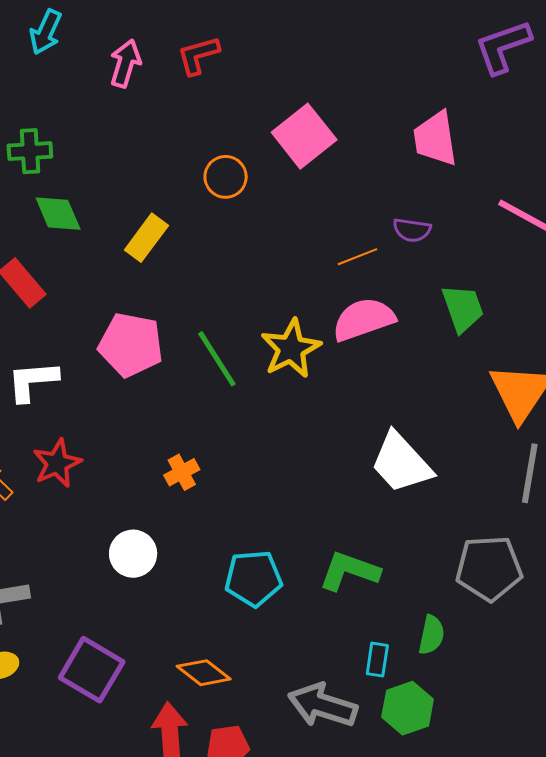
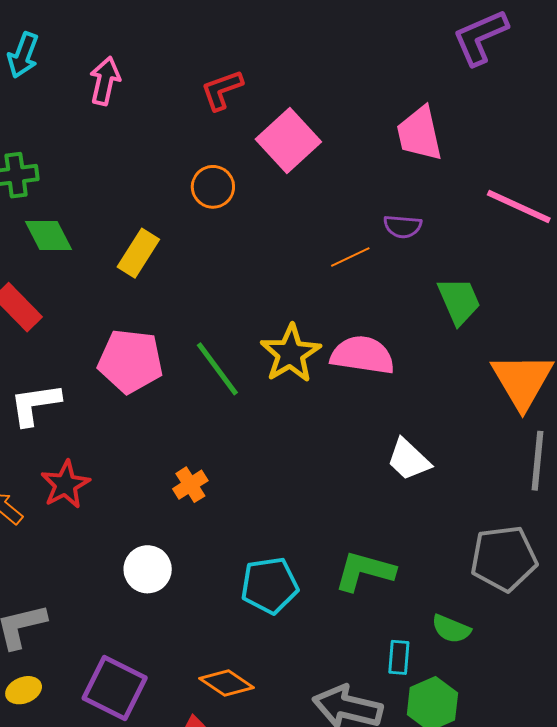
red L-shape: (198, 55) -> (222, 90), moved
pink semicircle: (364, 319) -> (362, 355), moved, turned 32
white trapezoid: (401, 463) -> (409, 460), size x0.7
green semicircle: (431, 635) -> (451, 629), turned 105

